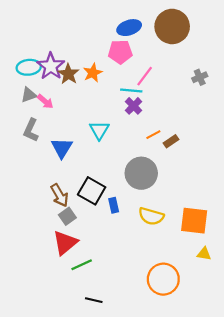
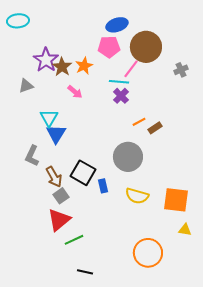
brown circle: (172, 26) -> (146, 47), moved
cyan ellipse: (29, 67) -> (18, 21), moved
pink arrow: (45, 102) -> (75, 92), moved
gray L-shape: (31, 130) -> (32, 156), moved
cyan triangle: (99, 130) -> (49, 118), moved

